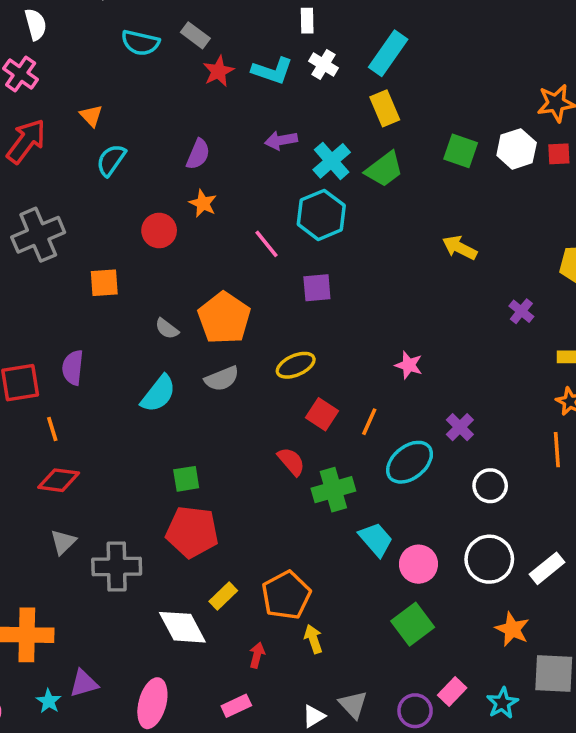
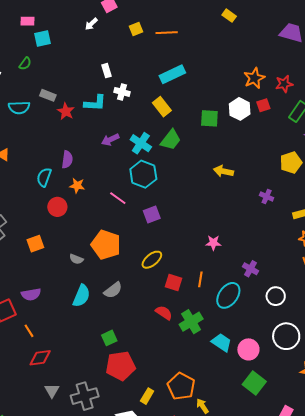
cyan rectangle: (388, 53) -> (172, 74), moved, turned 45
cyan semicircle: (111, 160) -> (44, 177), moved
purple semicircle: (73, 368) -> (31, 294), turned -90
gray semicircle: (222, 379) -> (113, 290), moved

